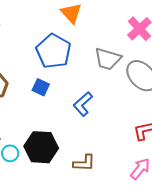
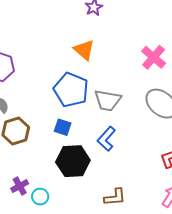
gray trapezoid: (108, 59) -> (108, 100), moved
black hexagon: (41, 147) -> (73, 161), moved

